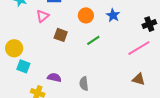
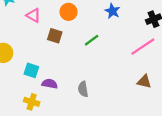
orange circle: (86, 15) -> (69, 12), moved
pink triangle: (43, 16) -> (33, 15), turned -48
cyan square: (23, 66) -> (31, 70), moved

